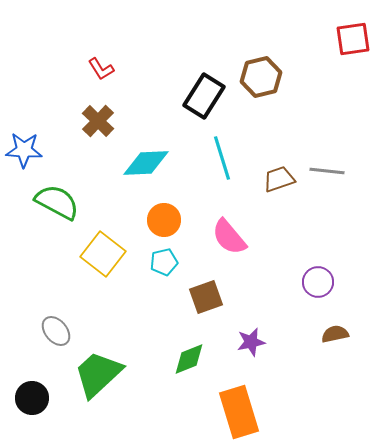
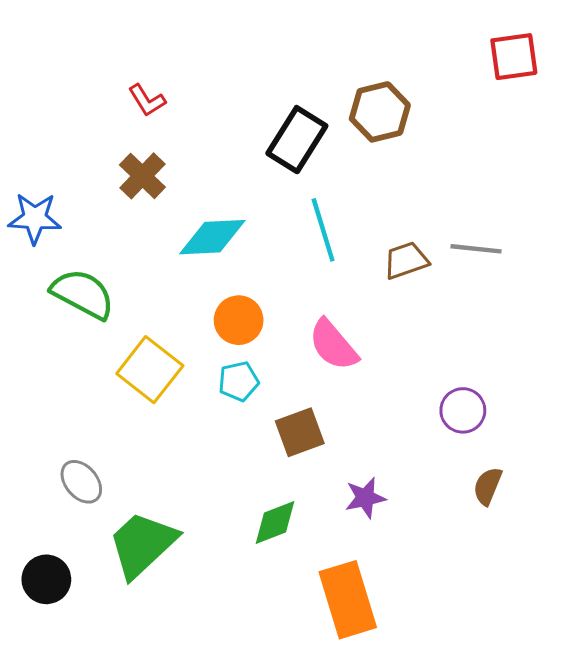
brown semicircle: (335, 334) -> (488, 486), turned -56

